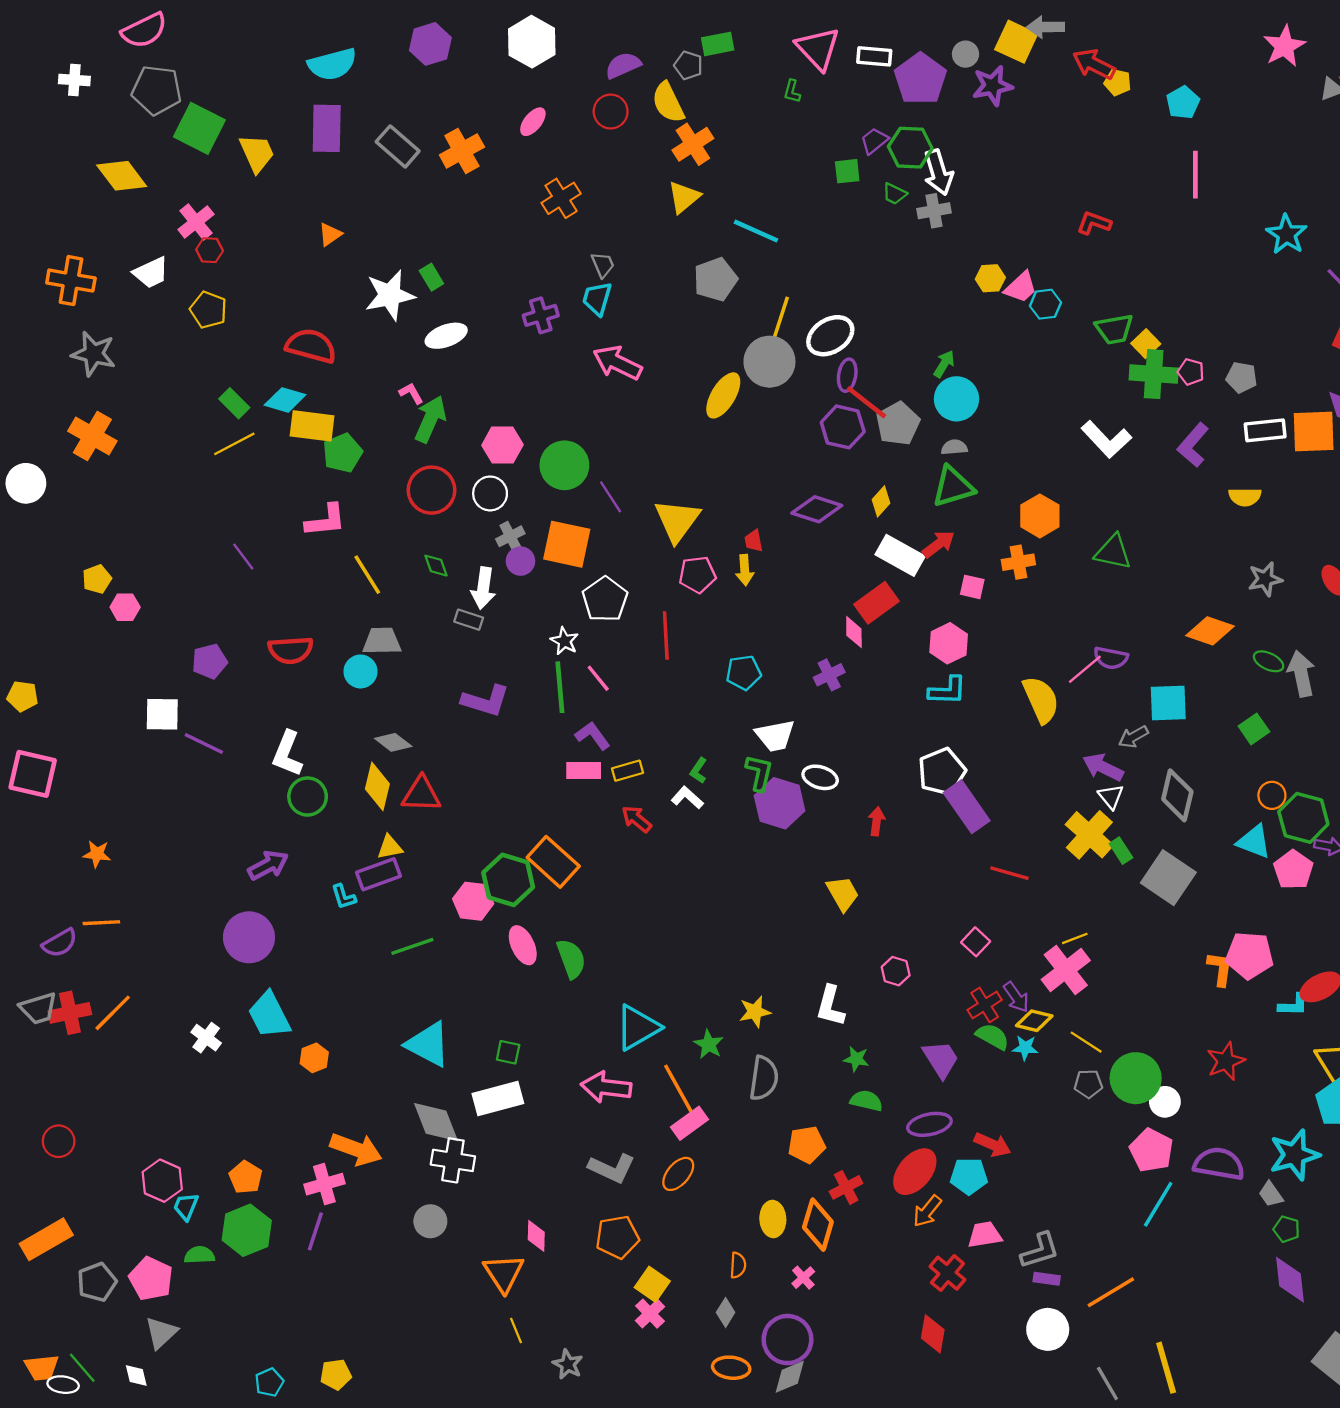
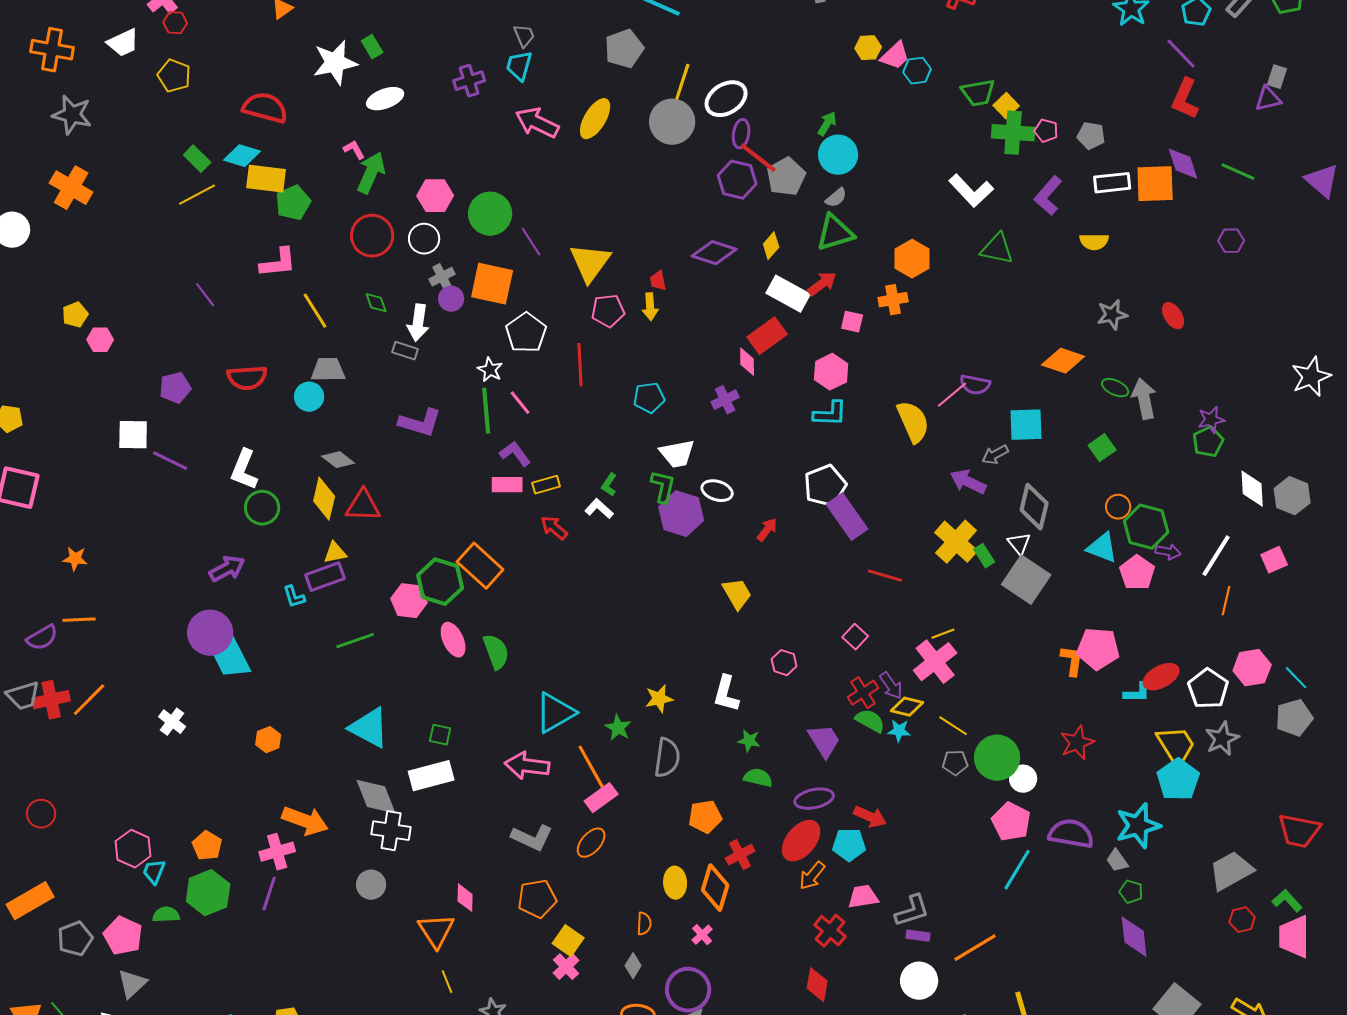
yellow ellipse: (723, 395) -> (595, 119), moved
gray semicircle: (954, 447) -> (836, 198), turned 145
green triangle: (1113, 552) -> (997, 249), moved
white triangle: (1111, 797) -> (1019, 544), moved
red arrow: (876, 821) -> (767, 530), turned 30
cyan trapezoid: (269, 1015) -> (231, 658), moved

